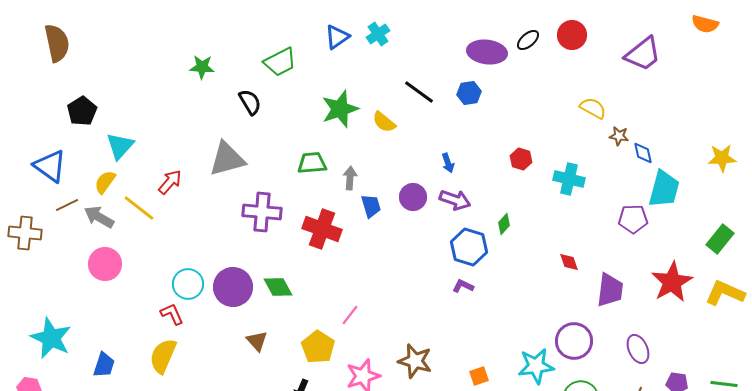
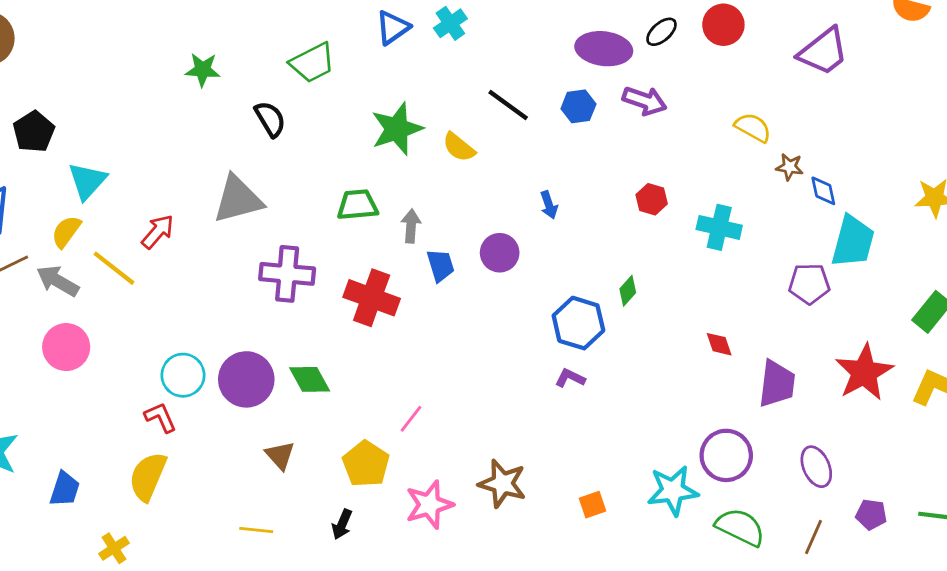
purple arrow: (455, 200) -> (645, 101), moved

